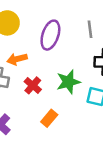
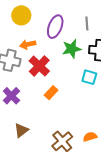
green star: (68, 82) -> (72, 49), moved
red cross: (33, 85) -> (39, 66), size x1.5

